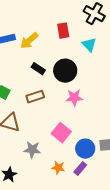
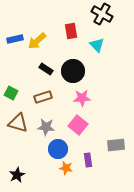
pink square: (61, 133) -> (78, 125), moved
blue circle: (85, 149) -> (58, 149), moved
gray star: (32, 150) -> (46, 127), moved
purple rectangle: (80, 169) -> (88, 160), moved, turned -48

